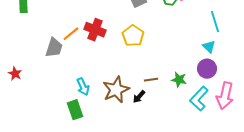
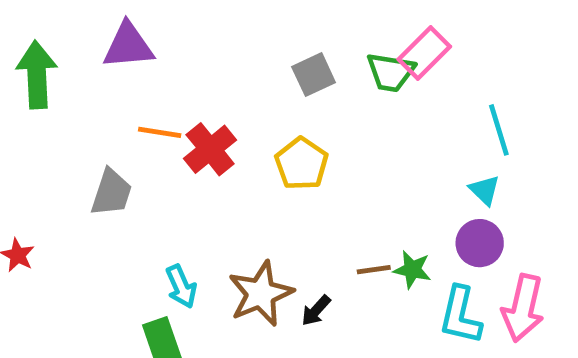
red cross: (95, 30) -> (210, 149), turned 30
orange line: (71, 34) -> (160, 132), moved, turned 48
brown line: (151, 80) -> (374, 270), moved
cyan L-shape: (199, 99) -> (460, 315), turned -30

